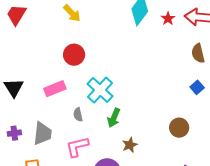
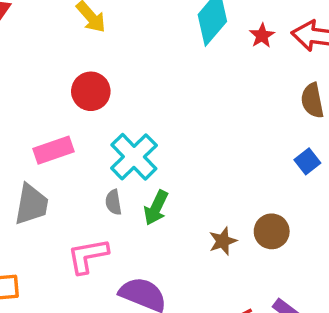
gray semicircle: (78, 115) -> (113, 202), moved
gray trapezoid: (42, 133) -> (31, 204), moved
brown star: (130, 145) -> (223, 241), moved

